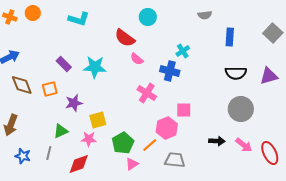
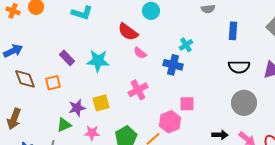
pink cross: (147, 93) -> (138, 90), moved, turned 30
purple star: (74, 103) -> (77, 108), moved
yellow square: (98, 120) -> (101, 103), moved

